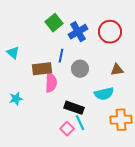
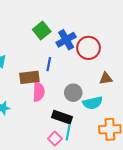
red circle: (110, 32) -> (89, 48), moved
gray circle: (80, 69) -> (73, 93), moved
cyan line: (80, 123) -> (68, 132), turned 35

